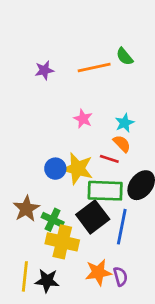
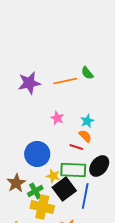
purple star: (44, 70) -> (29, 83), size x1.6
blue circle: (55, 169) -> (37, 154), size x1.6
yellow star: (77, 169) -> (53, 176), moved, size x0.6
green cross: (53, 220) -> (35, 191), turned 35

